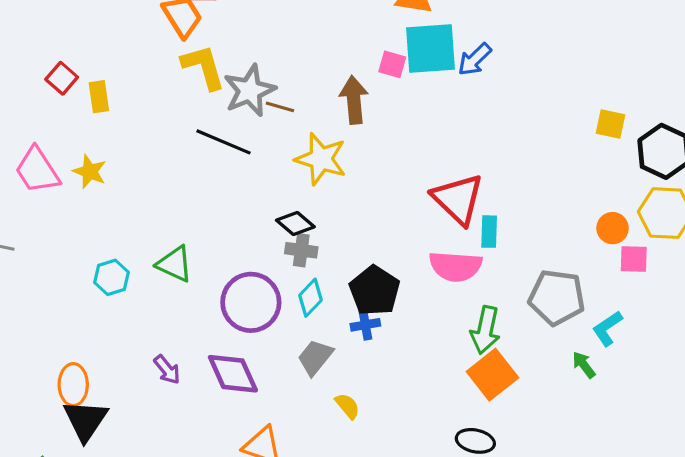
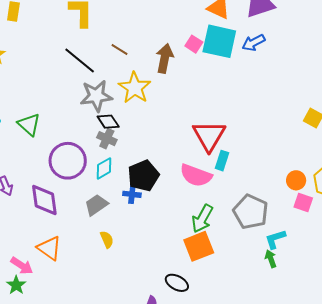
blue arrow: (475, 59) -> (253, 43), moved
gray star: (250, 91) -> (96, 96), moved
green arrow: (584, 365) -> (271, 259), moved

